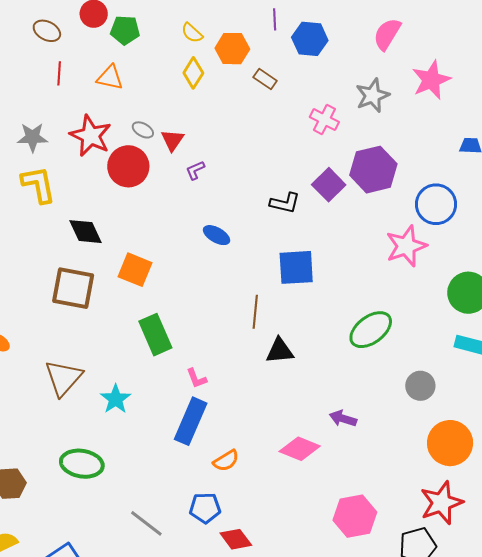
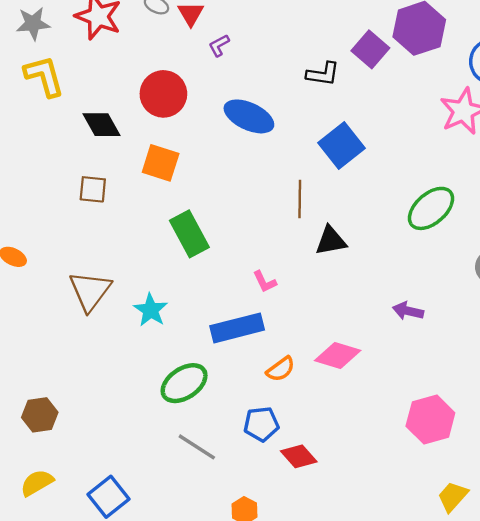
red circle: (128, 166) -> (163, 94), moved
blue ellipse: (217, 235) -> (249, 116), size x1.6
blue square: (296, 267) -> (342, 145), turned -30
brown square: (73, 288) -> (93, 189), size x0.6
pink L-shape: (196, 378) -> (265, 282), moved
blue rectangle: (191, 421) -> (237, 328), turned 57
pink diamond: (300, 449) -> (338, 356), moved
green ellipse: (82, 464) -> (184, 383), moved, turned -39

